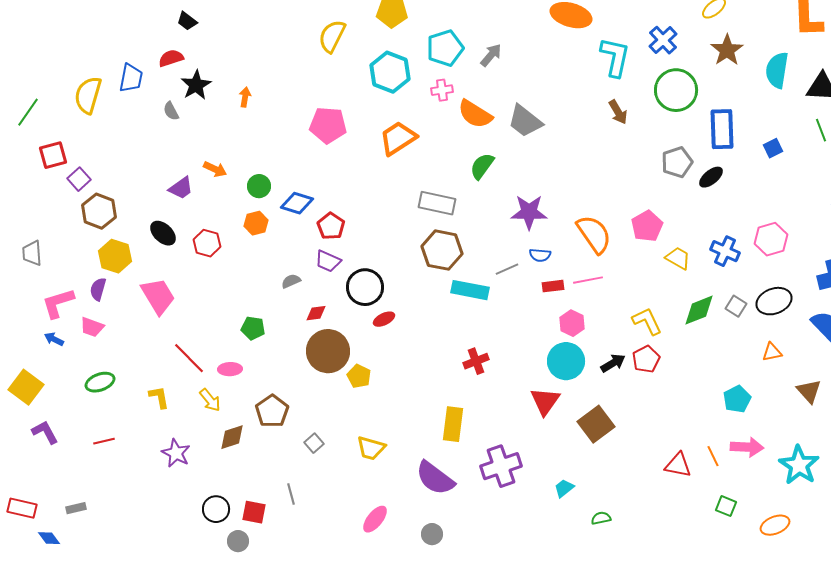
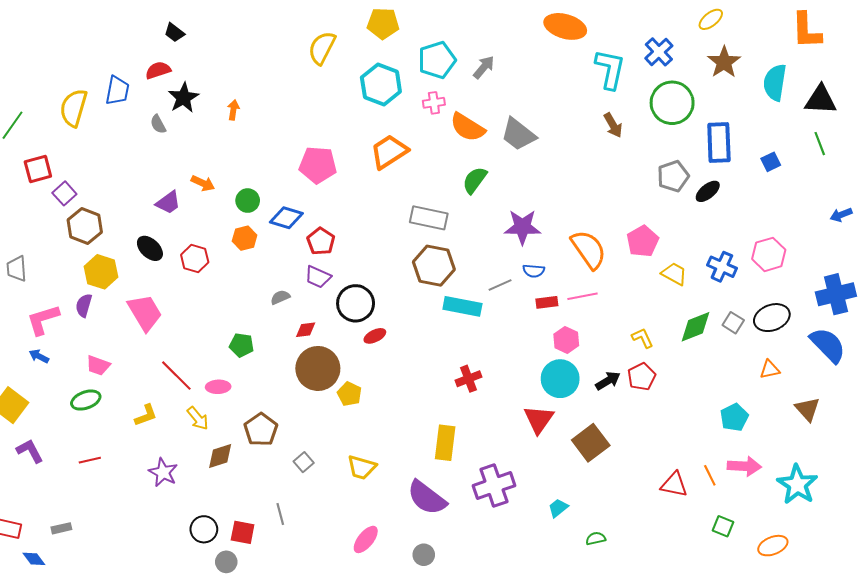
pink pentagon: (328, 125) -> (318, 165), moved
yellow L-shape: (647, 321) -> (643, 338), size x0.7
pink trapezoid: (92, 327) -> (98, 365), moved
yellow L-shape: (159, 397) -> (146, 415), turned 80

